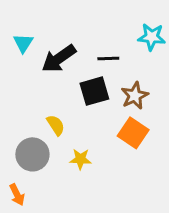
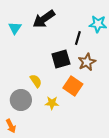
black arrow: (59, 59) -> (44, 19), moved
black line: (108, 59) -> (78, 38), moved, turned -72
orange square: (133, 133) -> (73, 86), moved

